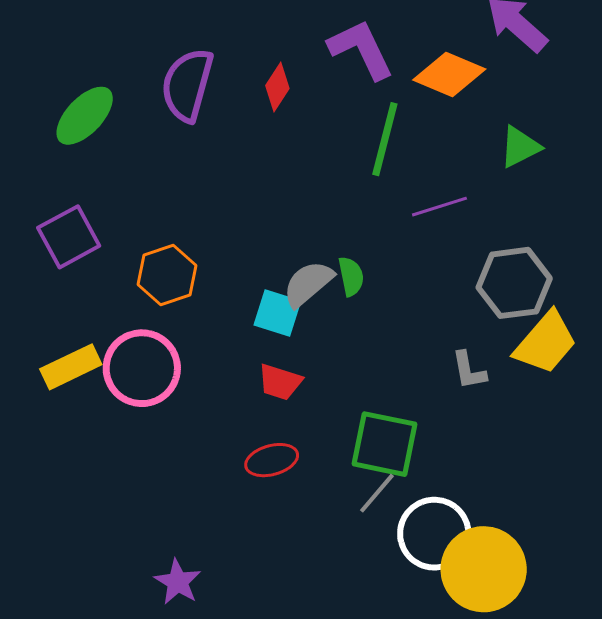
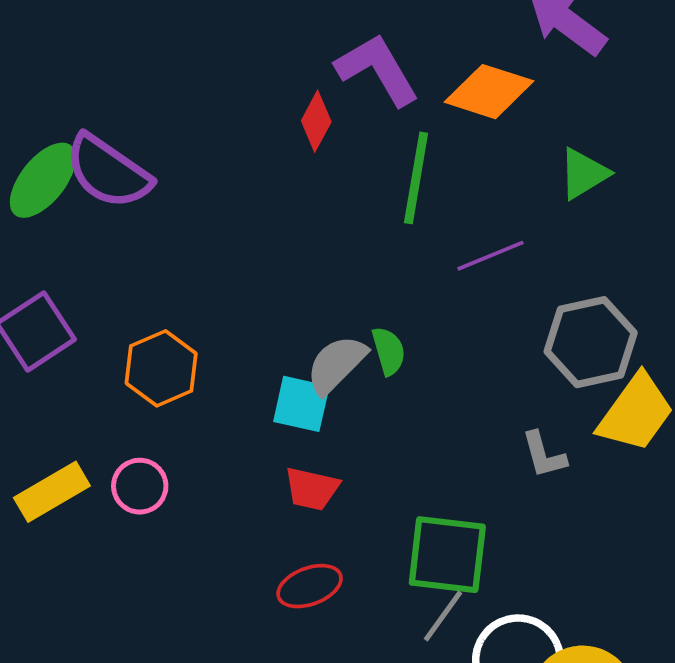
purple semicircle: (187, 85) -> (108, 172), moved, turned -66
red diamond: (277, 87) -> (316, 121), moved
pink circle: (142, 368) -> (140, 486), size x0.6

